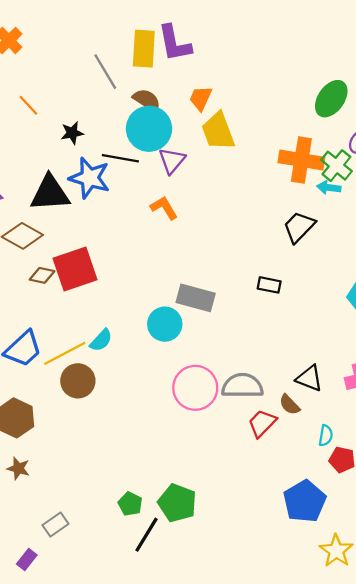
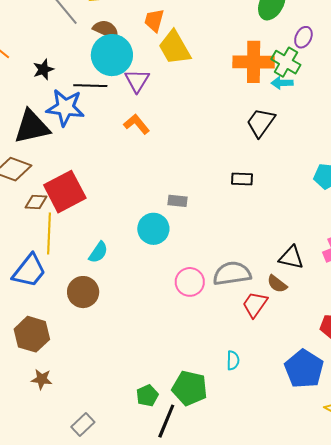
gray rectangle: (196, 298) -> (177, 201), size x0.6
yellow line: (65, 353) -> (49, 233), moved, turned -51
pink circle: (195, 388) -> (190, 282), size x0.7
cyan semicircle: (326, 435) -> (233, 360), moved
green pentagon: (130, 504) -> (147, 396), turned 30

